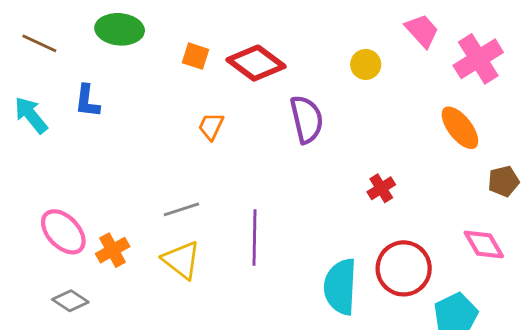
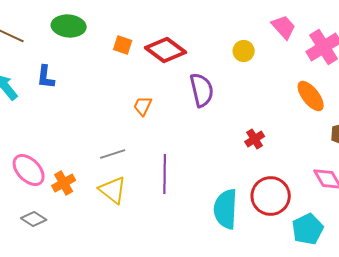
orange trapezoid: (211, 126) -> (143, 106), moved

